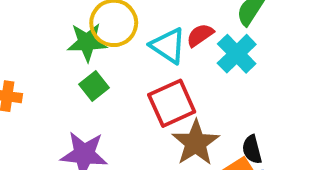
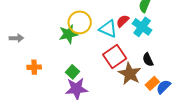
green square: (94, 86) -> (73, 72), moved
black semicircle: (252, 149) -> (148, 60), moved

